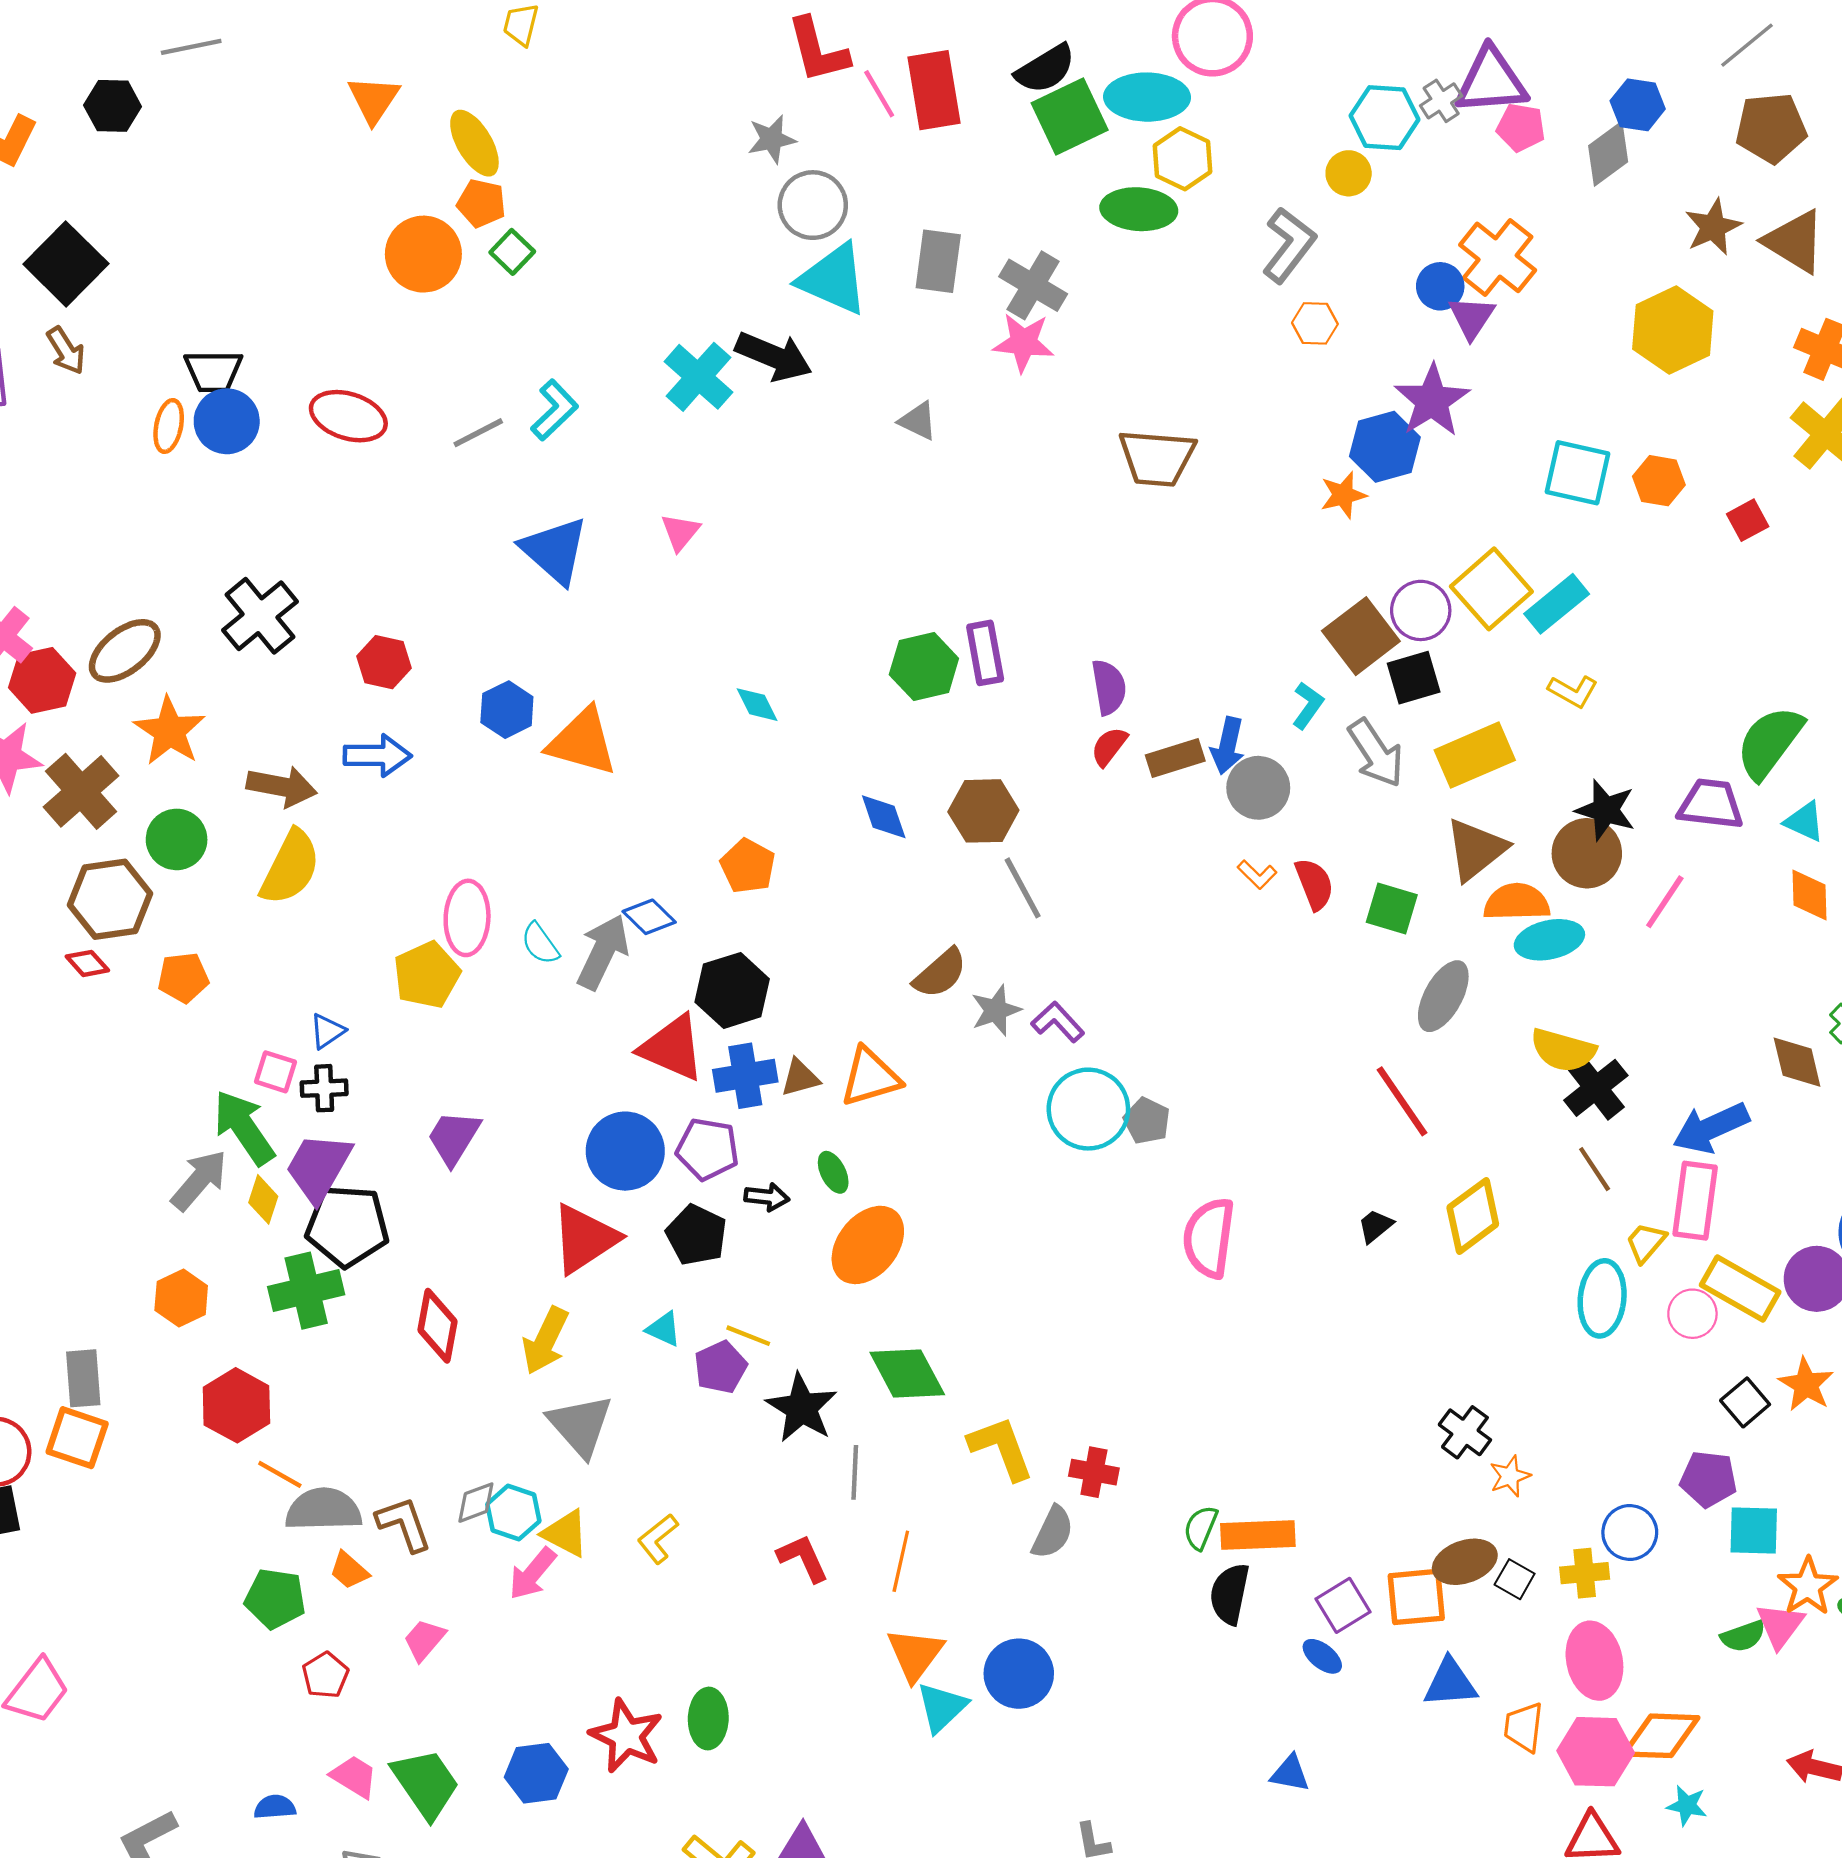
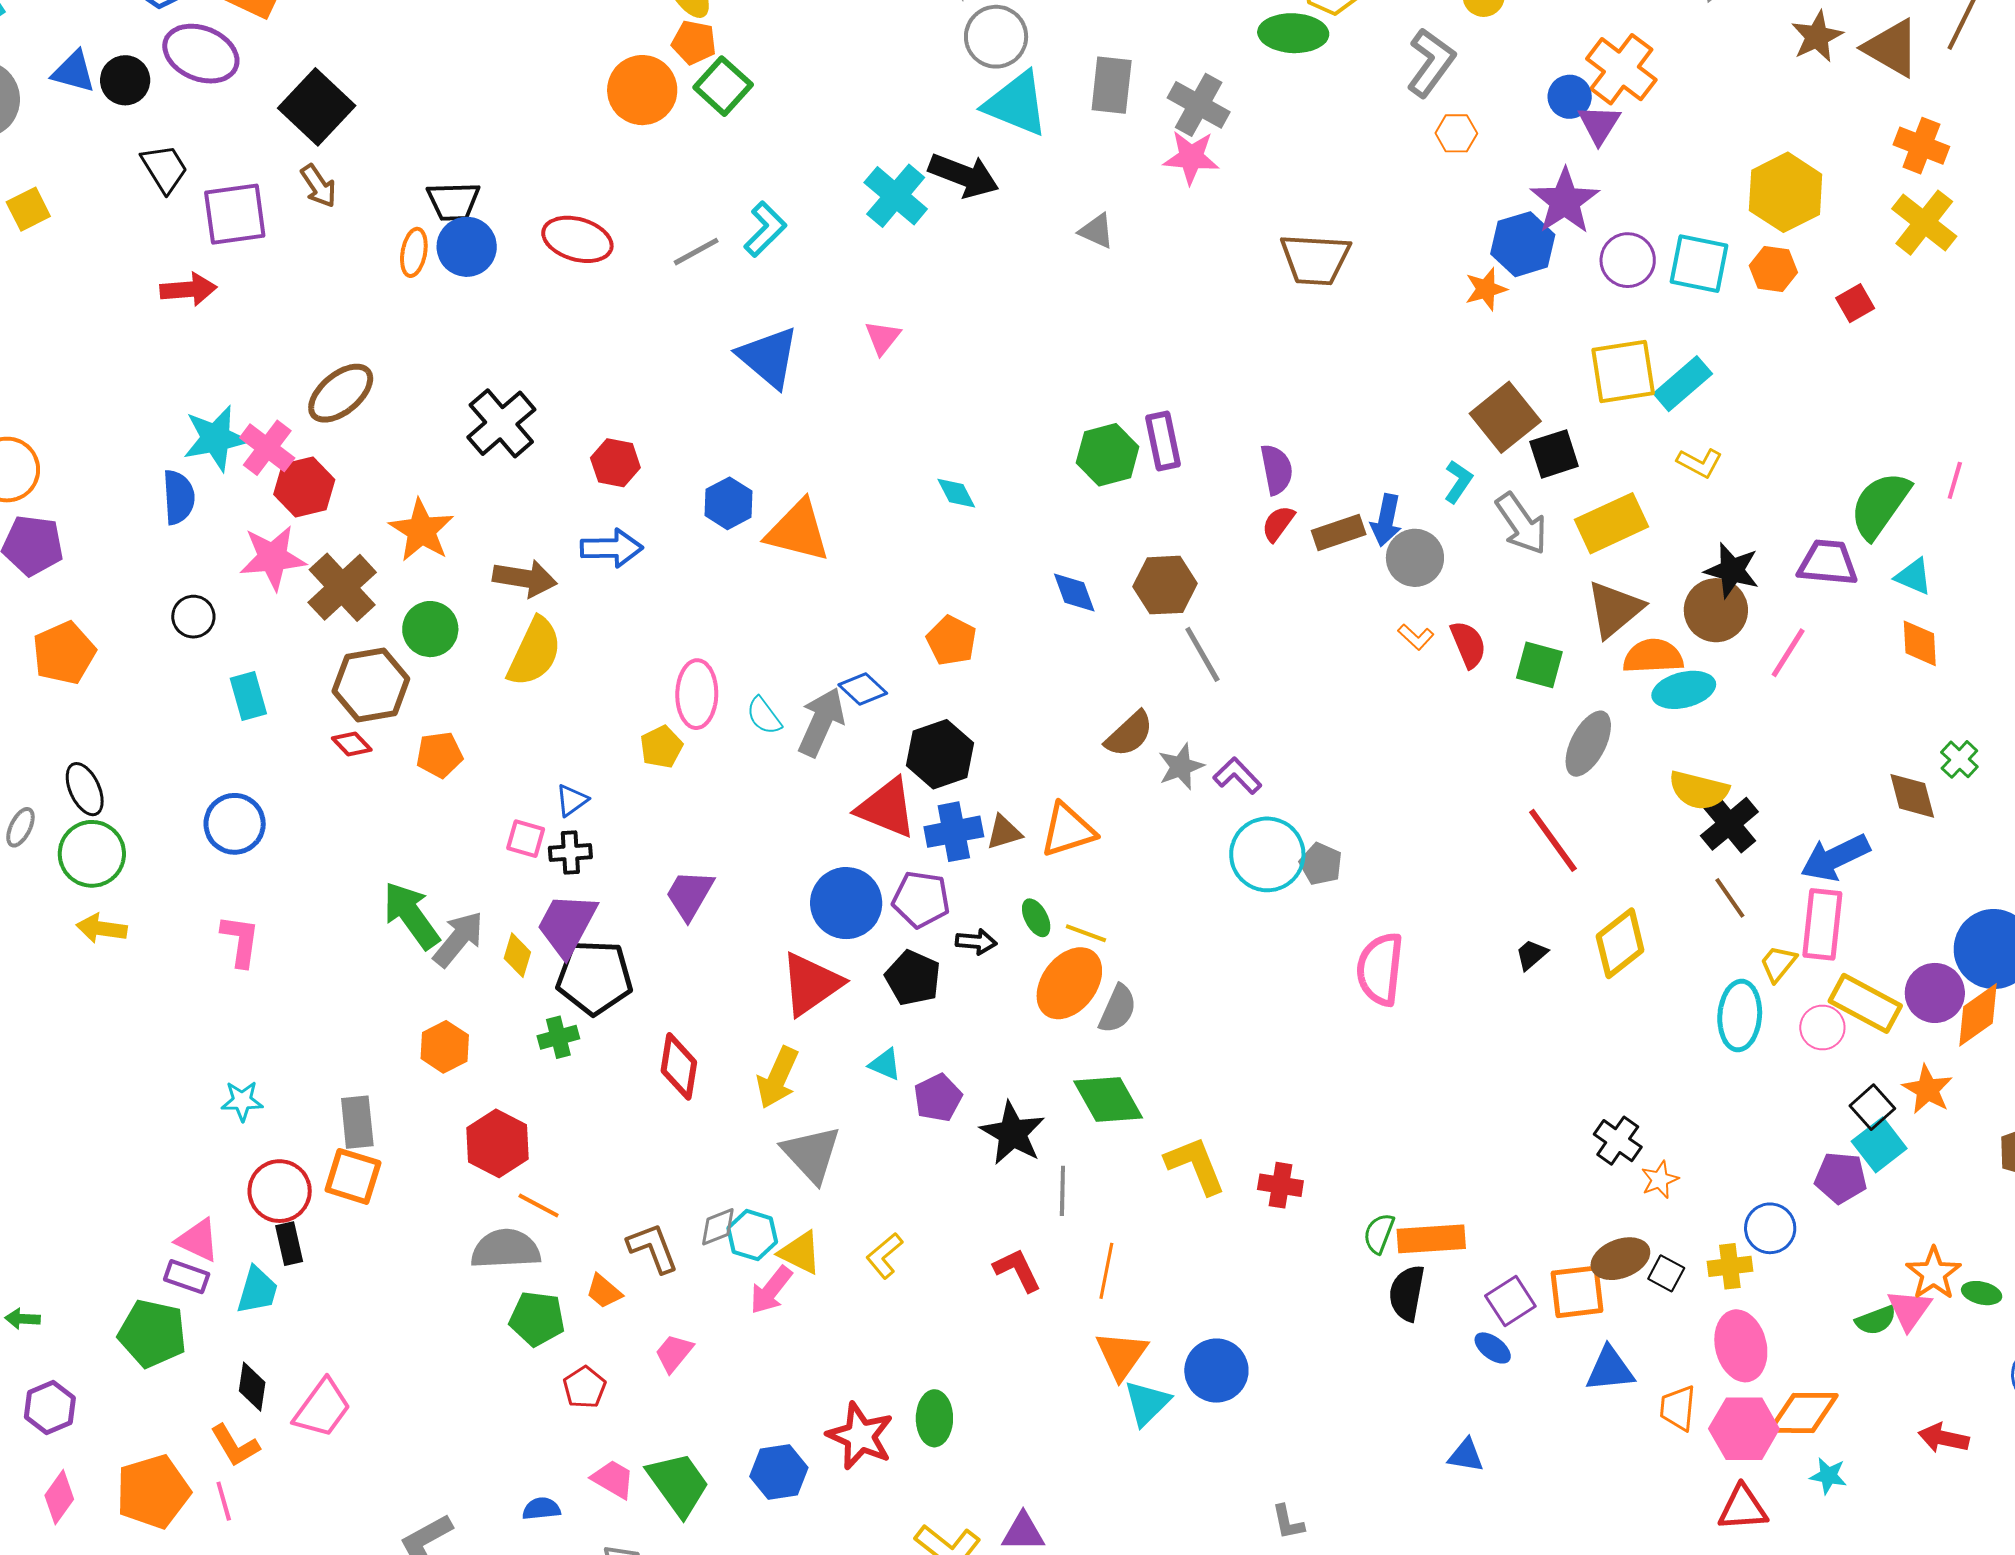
green square: (512, 252) -> (723, 86), size x1.4
yellow hexagon: (1673, 330) -> (1786, 192), moved
yellow square: (1491, 589) -> (1623, 371), turned 34
purple circle: (1421, 610) -> (1628, 260), moved
brown ellipse: (125, 651) -> (341, 393), moved
yellow pentagon: (427, 975) -> (661, 747), size x0.7
green arrow: (244, 1127) -> (411, 915), moved
green cross: (306, 1291) -> (558, 1037), size x0.6
yellow line: (748, 1336) -> (1086, 933), moved
gray semicircle: (323, 1510) -> (506, 1249), moved
cyan square: (1754, 1531) -> (1879, 1145), moved, turned -38
gray semicircle: (1053, 1532) -> (1118, 1009), moved

